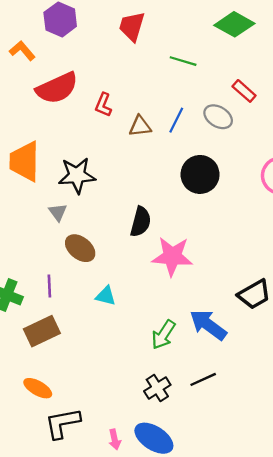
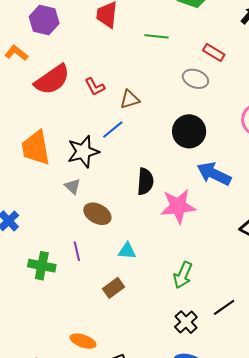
red L-shape: (103, 105) -> (95, 87), turned -40
blue line: (176, 120) -> (113, 130), moved, turned 35
blue arrow: (208, 325) -> (214, 174), moved
brown rectangle: (42, 331) -> (113, 288), moved, size x0.7

